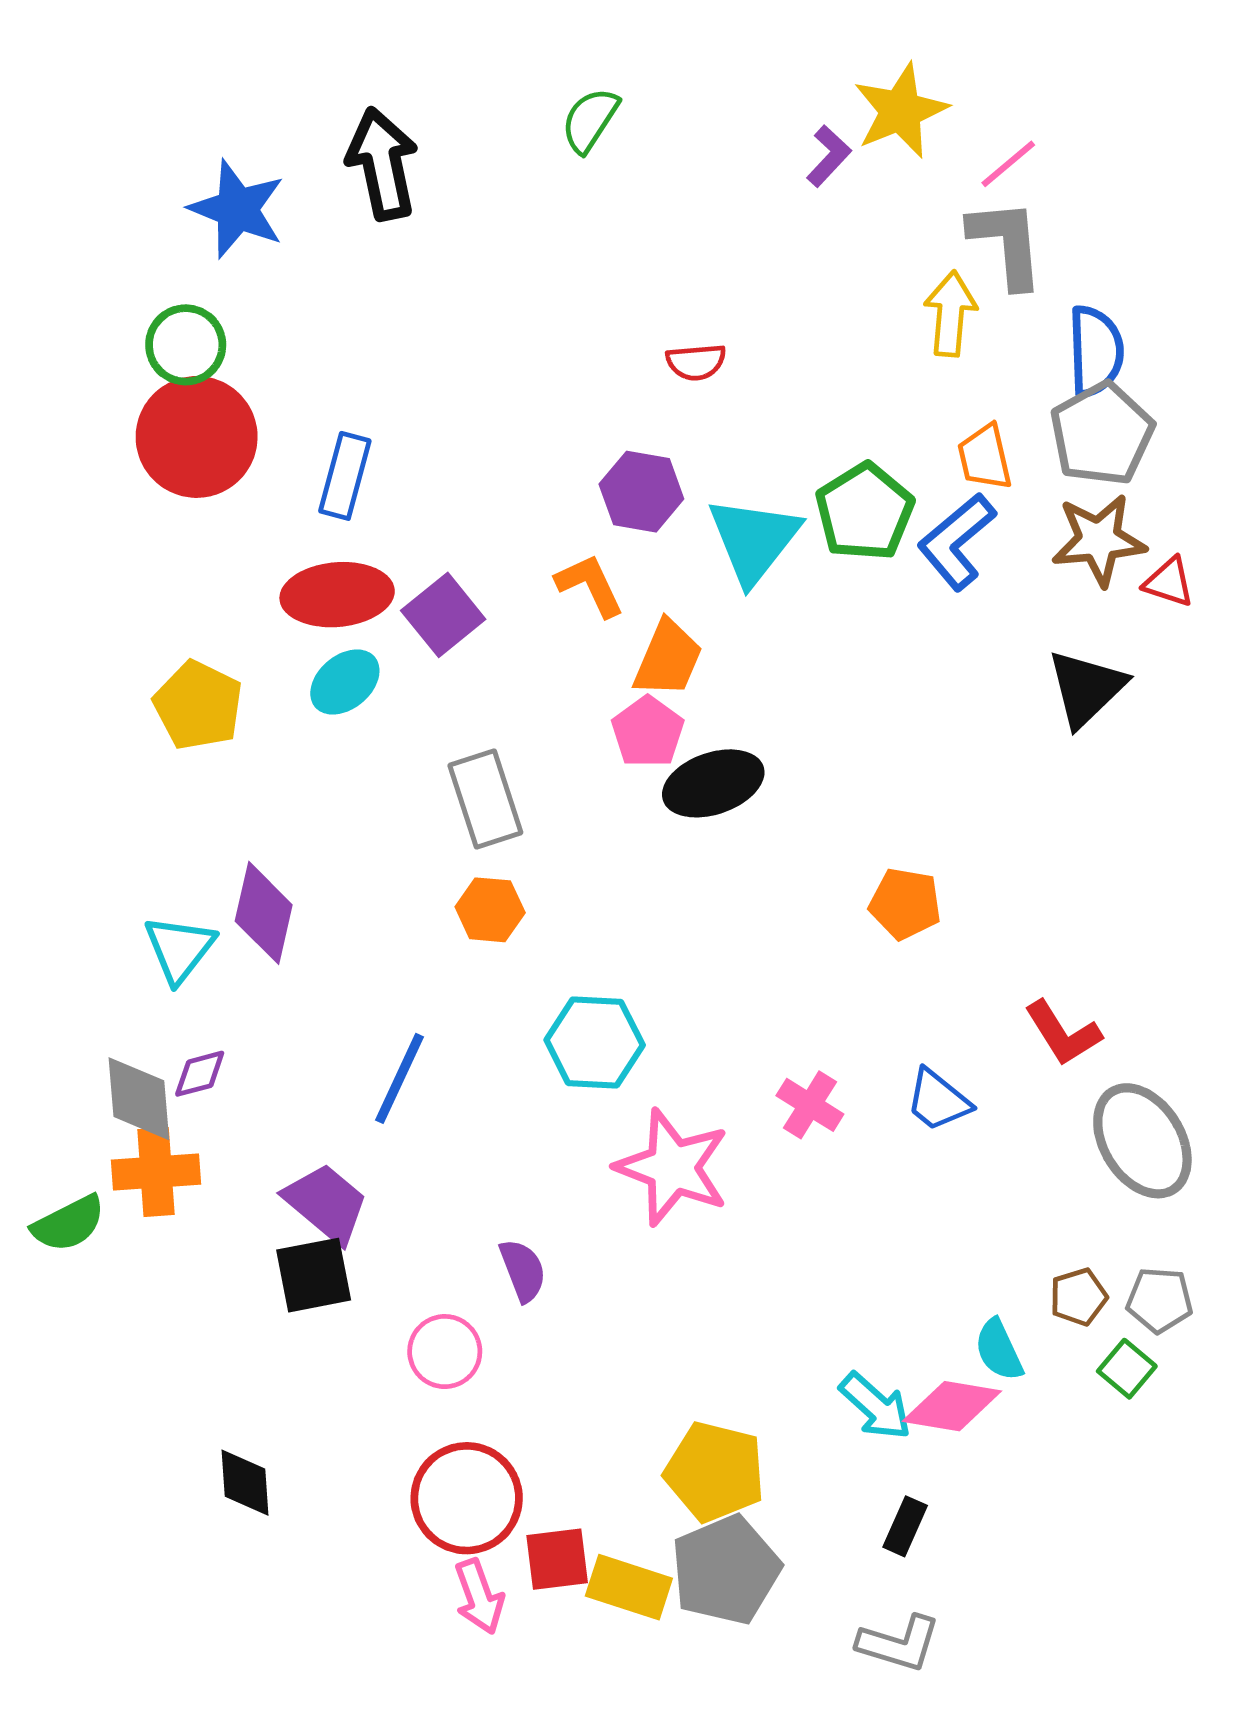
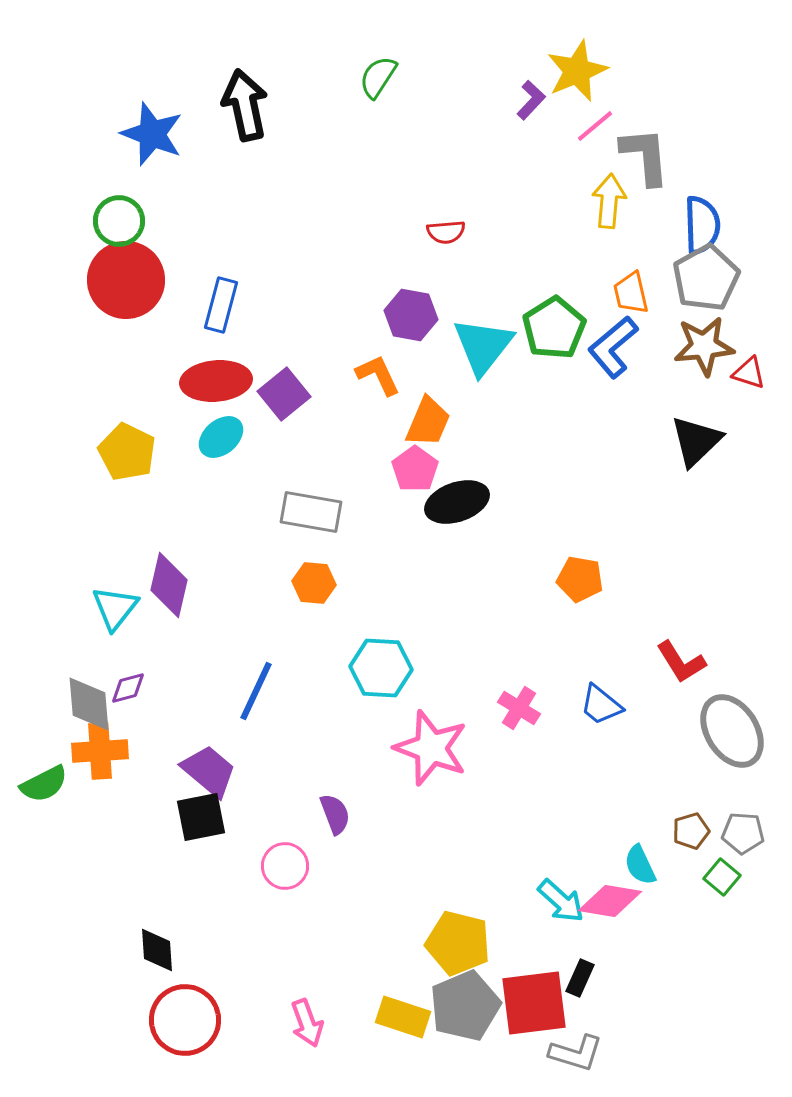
pink line: (1008, 164) -> (595, 126), moved
gray rectangle: (485, 799) -> (311, 512), turned -62
red circle: (467, 1498) -> (185, 1020), moved
red square: (557, 1559) -> (534, 1003), moved, size x1.6

